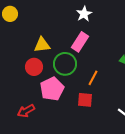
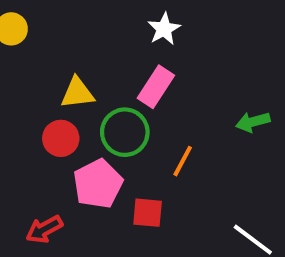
red square: (85, 100) -> (148, 213), moved

